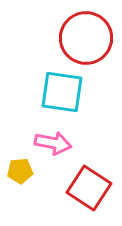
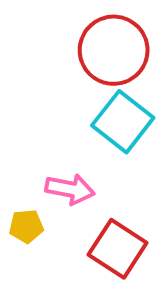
cyan square: (62, 92) -> (123, 122), moved, turned 30

